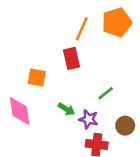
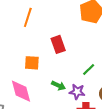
orange line: (82, 29) -> (28, 17), moved

